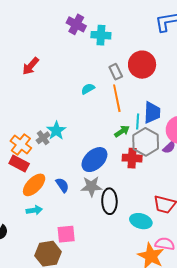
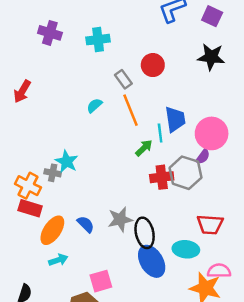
purple cross: (76, 24) -> (50, 33), moved
red circle: (142, 65) -> (153, 65), size x0.7
gray cross: (43, 138) -> (53, 173), turned -32
gray hexagon: (146, 142) -> (185, 173), moved
blue ellipse: (94, 160) -> (152, 261), moved, turned -68

